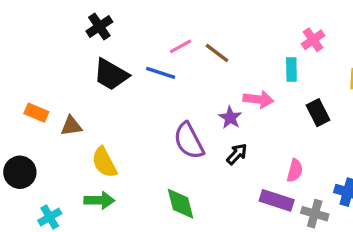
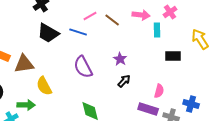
pink arrow: (258, 99) -> (141, 15), moved
black rectangle: (318, 113) -> (173, 56), turned -63
brown triangle: (71, 126) -> (24, 64), size x1.5
purple semicircle: (189, 141) -> (83, 67), moved
green arrow: (99, 200) -> (26, 105), moved

